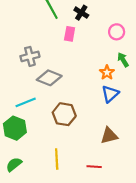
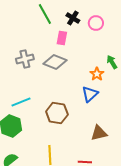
pink circle: (117, 32) -> (96, 23), moved
gray diamond: (49, 78) -> (55, 62), moved
blue triangle: (110, 94) -> (90, 94), moved

